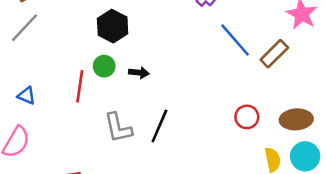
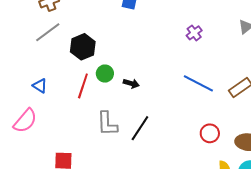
black hexagon: (113, 26) -> (83, 47), moved
blue line: (235, 40) -> (198, 83), moved, turned -32

